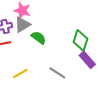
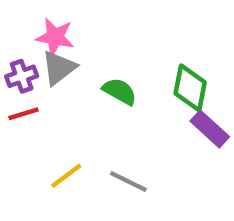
green semicircle: (39, 38) -> (120, 91), moved
gray line: (57, 73) -> (128, 181), moved

